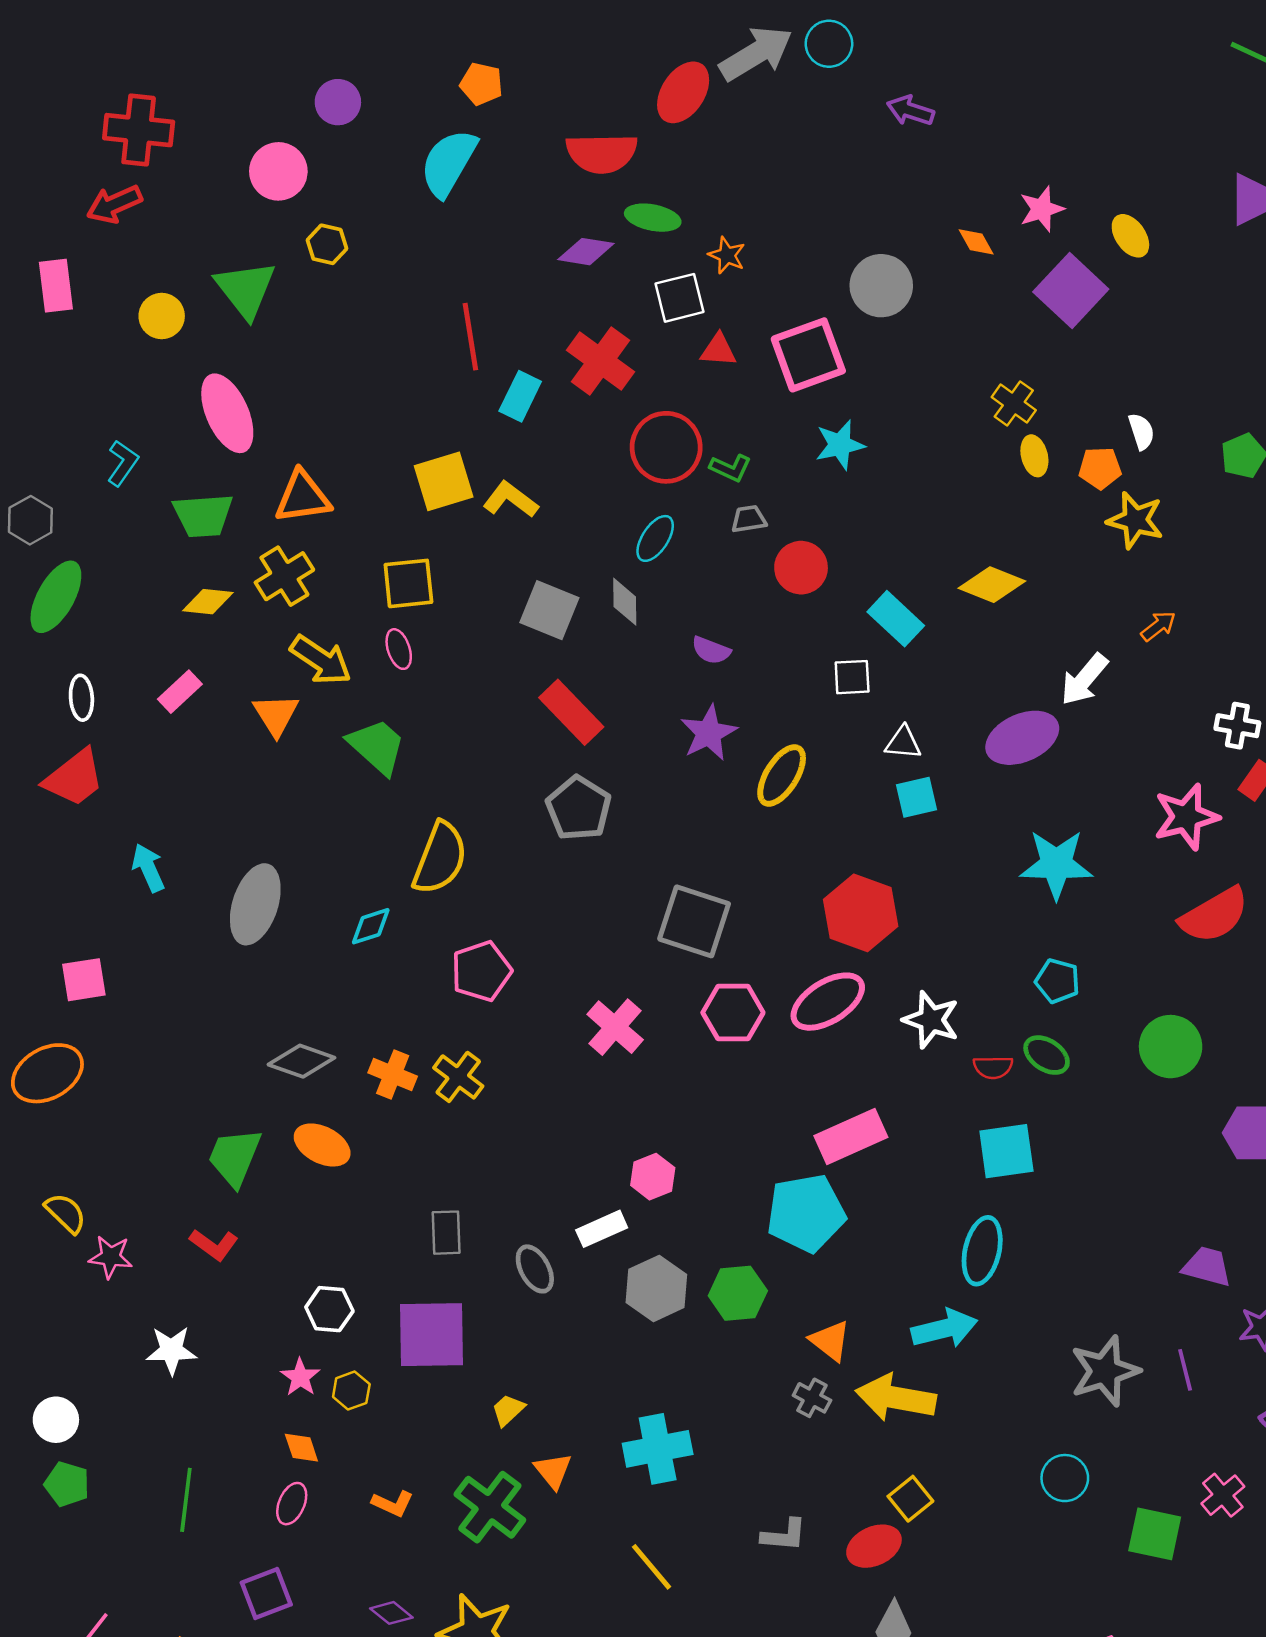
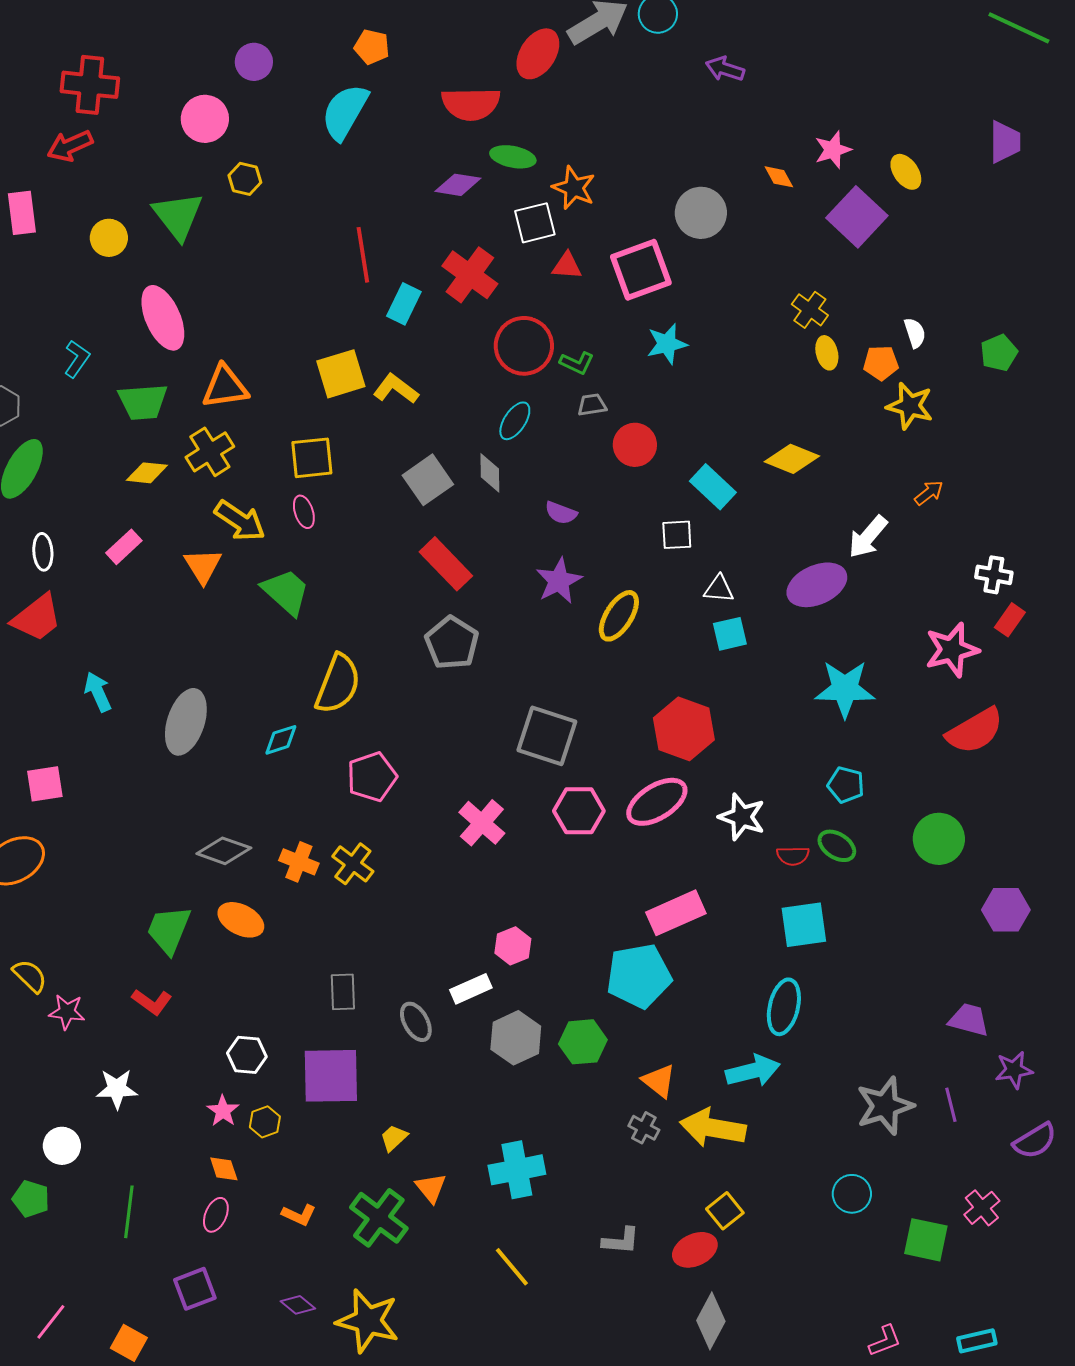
orange star: (727, 255) -> (574, 188), size x1.4
gray square: (549, 610) -> (428, 480), turned 33
white circle: (56, 1420) -> (62, 1146), moved

